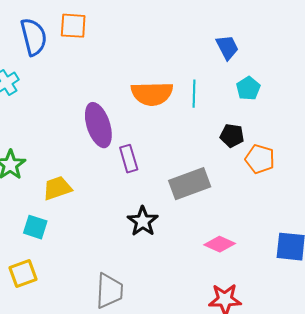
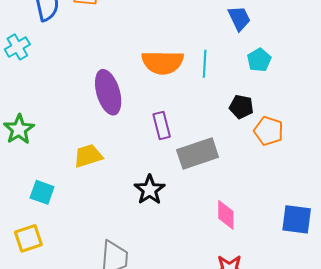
purple rectangle: (129, 159) -> (162, 126), moved
yellow trapezoid: (57, 188) -> (88, 156), moved
pink diamond: (220, 244) -> (226, 215), turned 64

